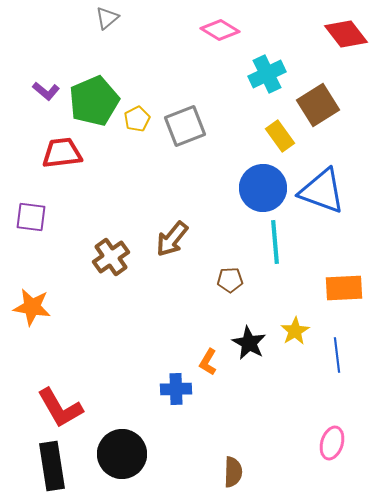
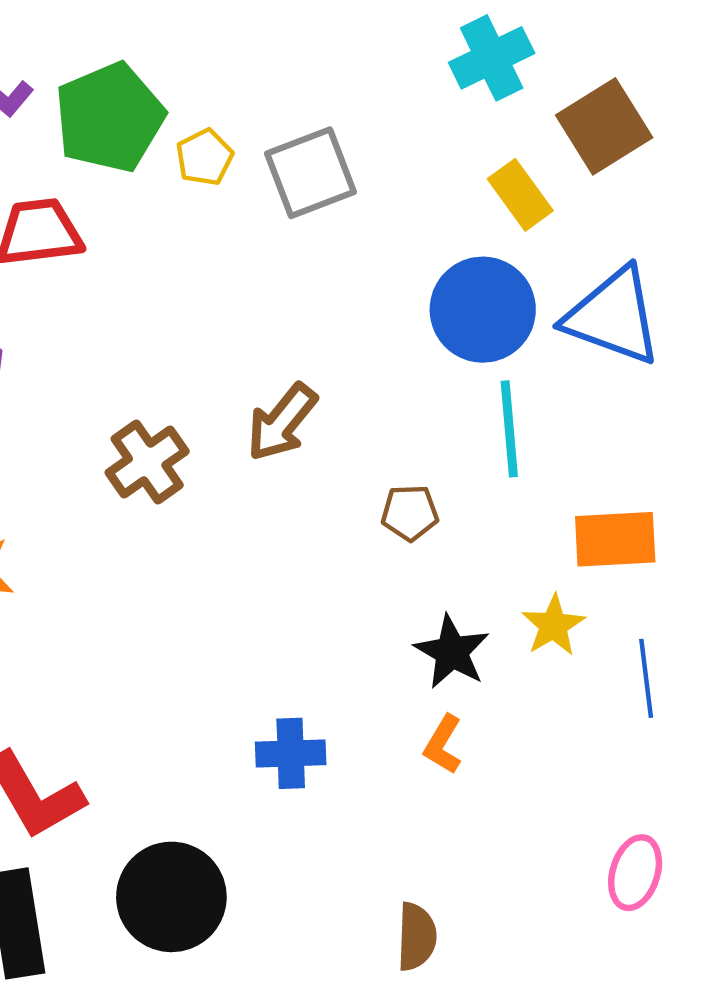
orange rectangle: (344, 288) -> (615, 539), moved
orange L-shape: (208, 362) -> (443, 745), moved

